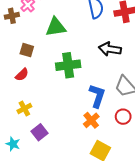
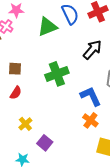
green triangle: (56, 27) -> (47, 27), moved
black arrow: (110, 49) -> (92, 50), turned 135
blue L-shape: (97, 96) -> (91, 96), turned -30

